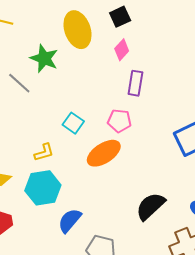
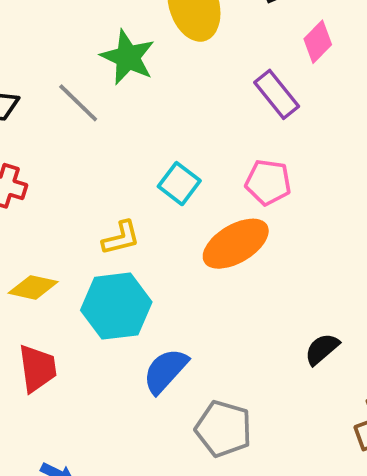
pink diamond: (122, 50) -> (318, 42), moved
purple rectangle: (135, 83) -> (277, 94), moved, turned -50
black semicircle: (150, 206) -> (322, 349), size x0.6

